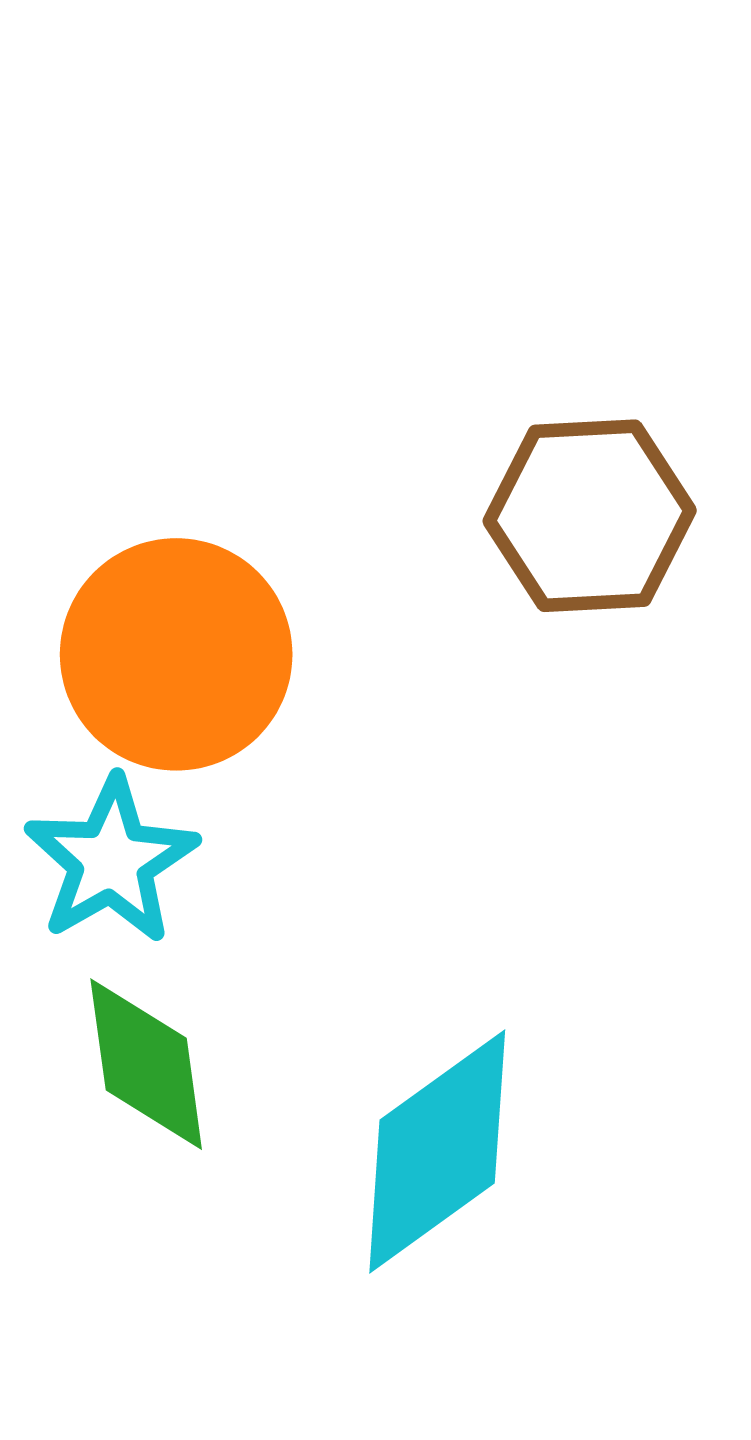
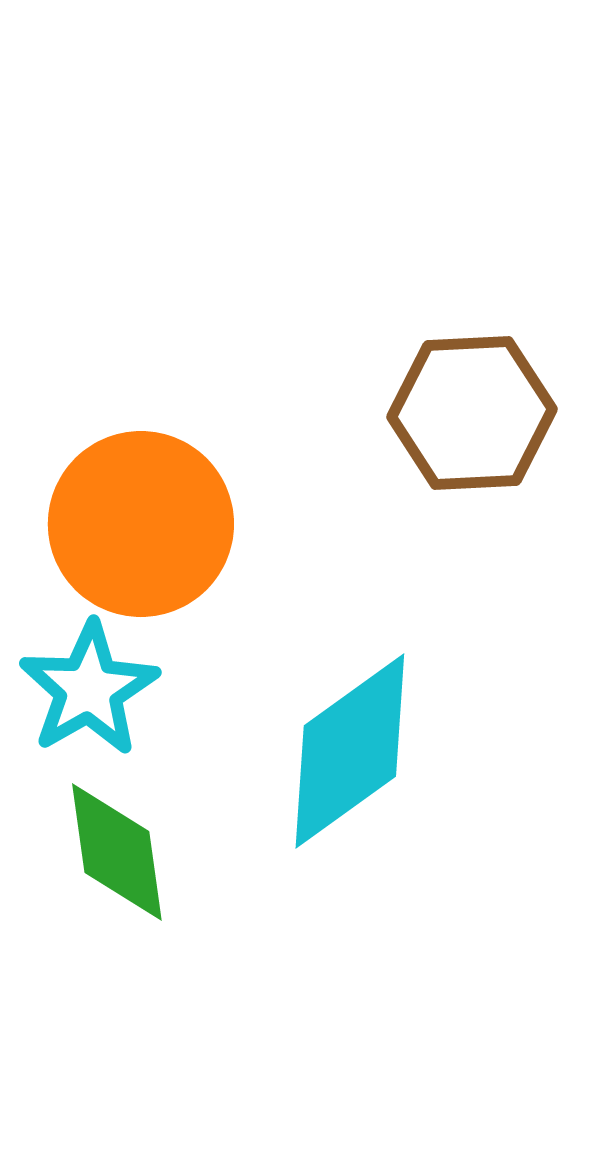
cyan diamond: (437, 1152) -> (350, 751), moved

